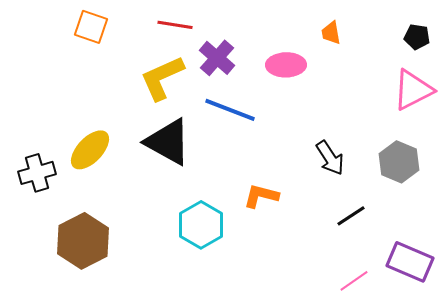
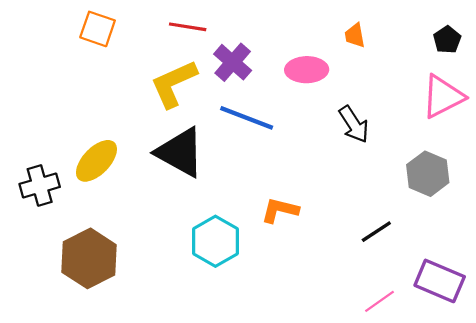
black pentagon: (417, 37) -> (447, 40), turned 30
black arrow: (330, 158) -> (354, 124), moved

